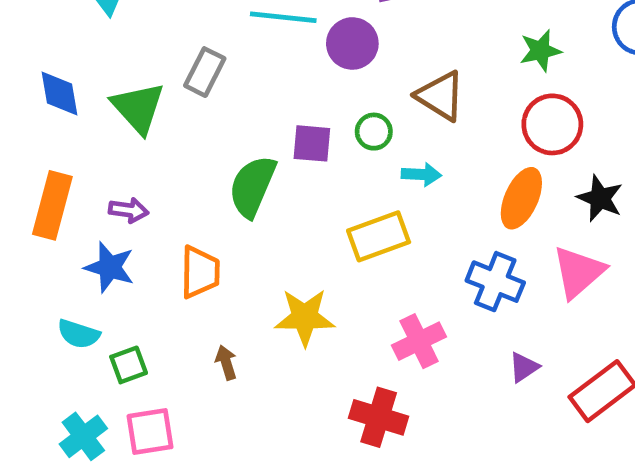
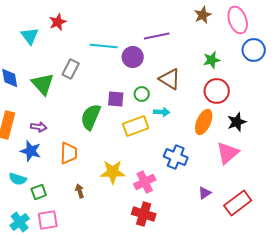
black star: (600, 198) -> (237, 122), turned 30
yellow rectangle: (379, 236) -> (136, 126), moved
blue cross: (495, 282) -> (176, 157), moved
pink cross: (419, 341) -> (145, 182), moved

